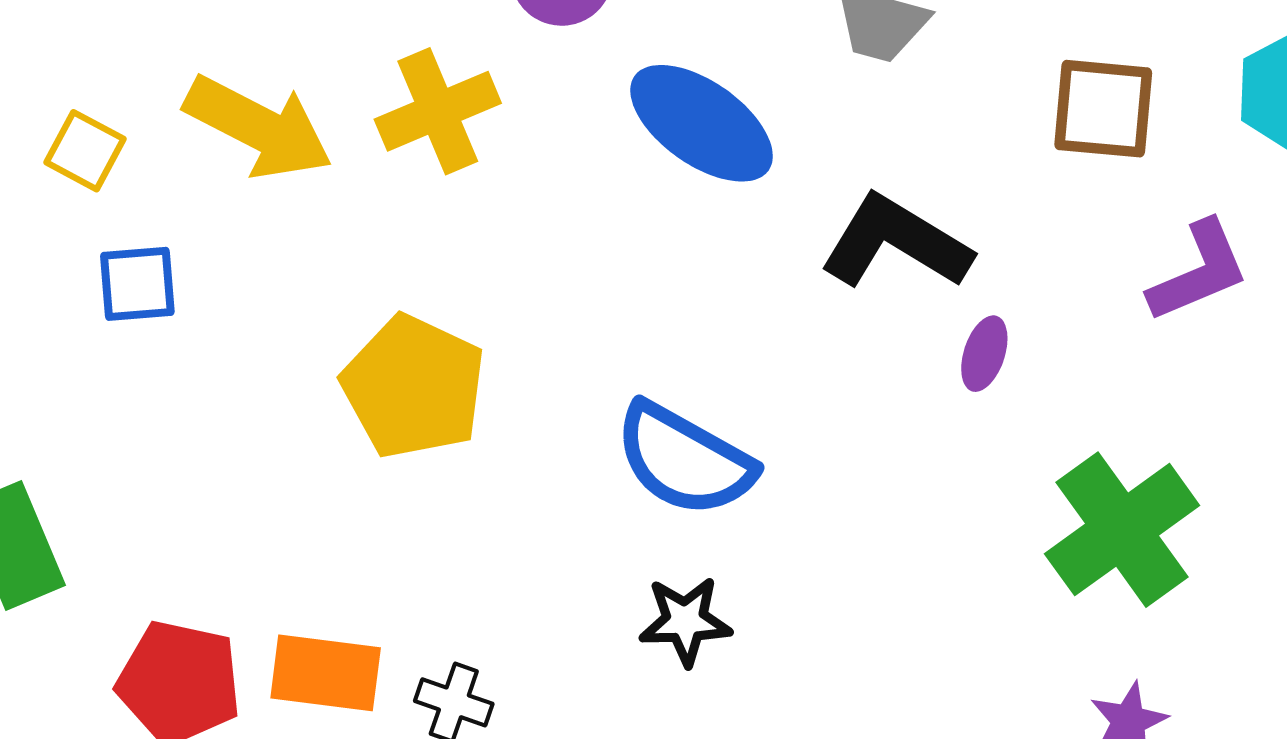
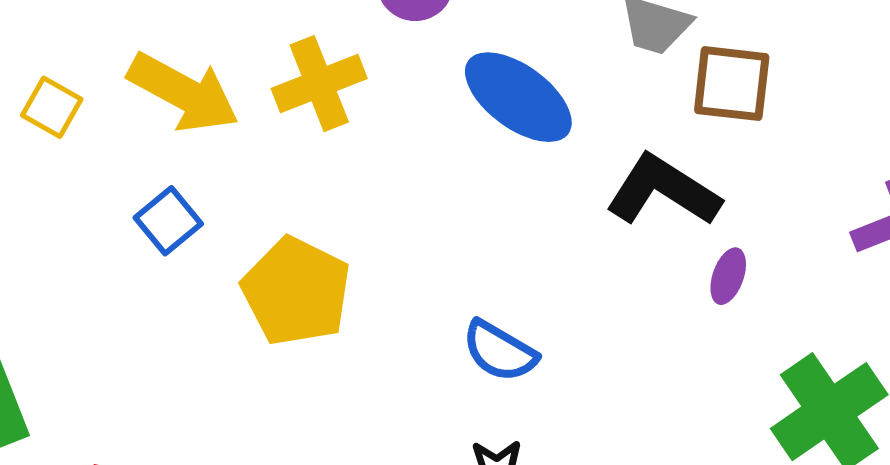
brown square: (1103, 109) -> (732, 84), moved
blue square: (137, 284) -> (168, 221), moved, turned -36
blue semicircle: (684, 460) -> (500, 351), size x0.7

